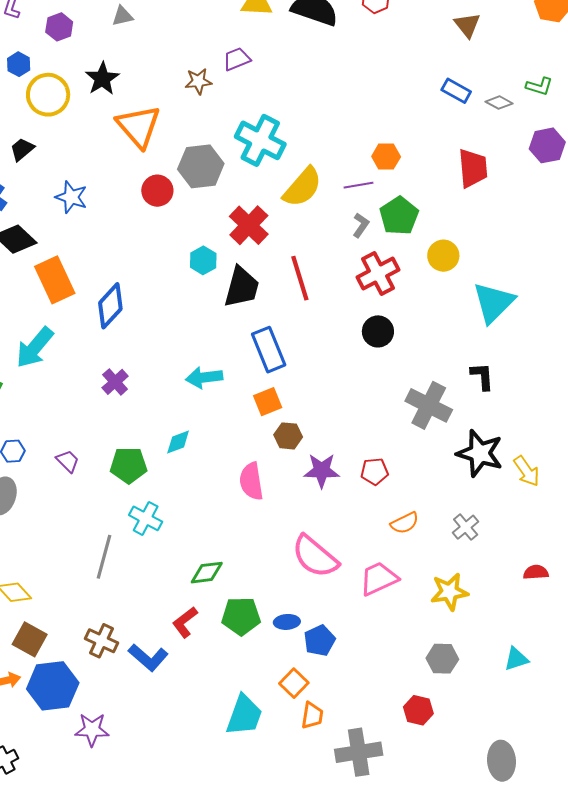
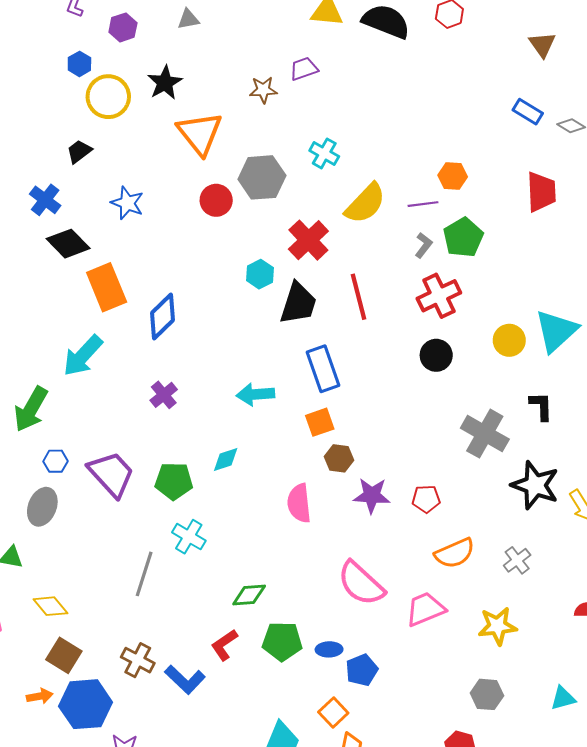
cyan cross: (260, 140) -> (324, 153), size x0.6
yellow circle: (443, 256) -> (509, 340), moved
purple trapezoid: (68, 461) -> (111, 474), size x2.0
orange semicircle: (405, 523) -> (455, 553), size x1.4

